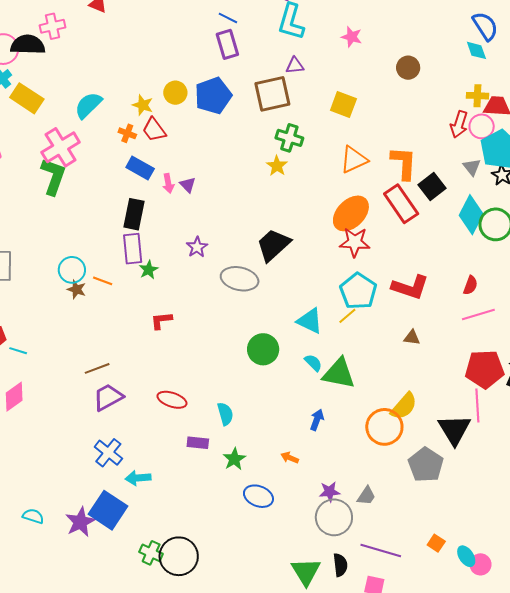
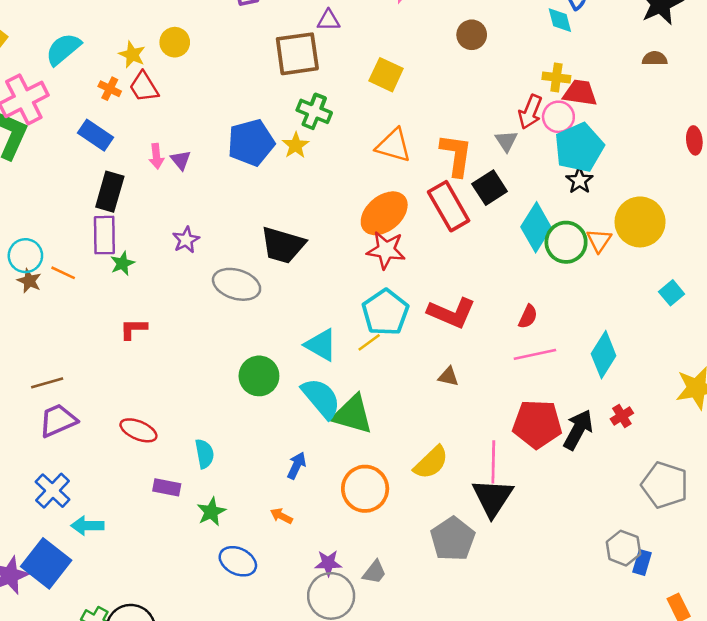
blue pentagon: (213, 96) -> (251, 143), moved
orange triangle: (354, 160) -> (393, 145), turned 36
gray triangle: (472, 167) -> (506, 141), moved
blue rectangle: (140, 168) -> (96, 135), moved
black trapezoid: (273, 245) -> (283, 245), turned -126
cyan semicircle: (313, 363) -> (321, 398), size x1.8
pink line: (477, 405) -> (493, 462), moved
blue arrow: (317, 420) -> (297, 466), moved
orange circle: (384, 427) -> (365, 489), moved

